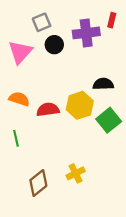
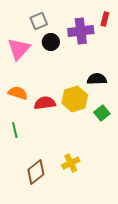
green square: (109, 120) -> (102, 113), size x0.7

